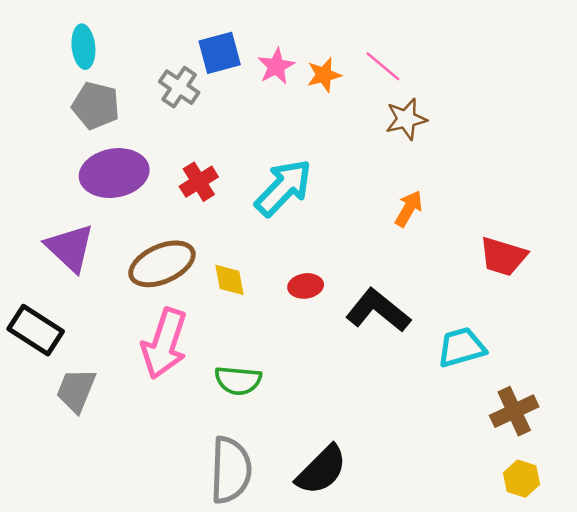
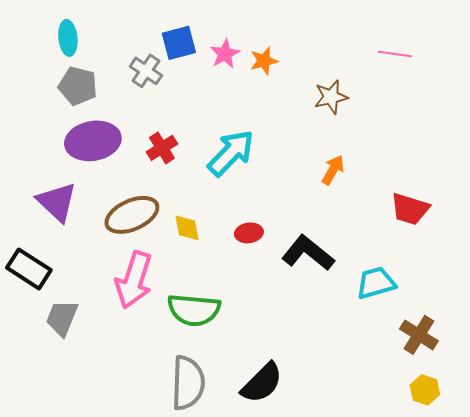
pink line: (383, 66) -> (395, 54), moved, turned -32
green semicircle: (238, 380) -> (194, 310), size x1.4
brown cross: (514, 411) -> (419, 335), turned -33

